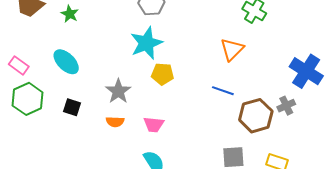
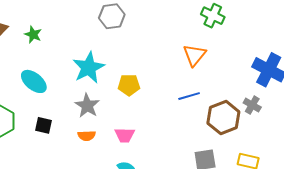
cyan star: (146, 43) -> (89, 68), moved
blue line: (223, 91) -> (189, 96), turned -30
gray cross: (286, 106) -> (252, 105), turned -30

